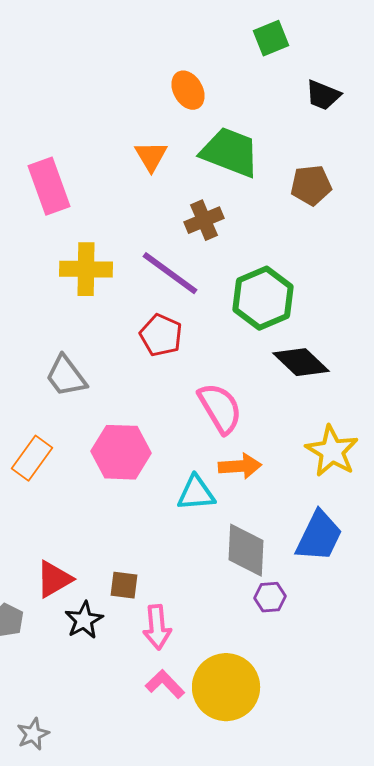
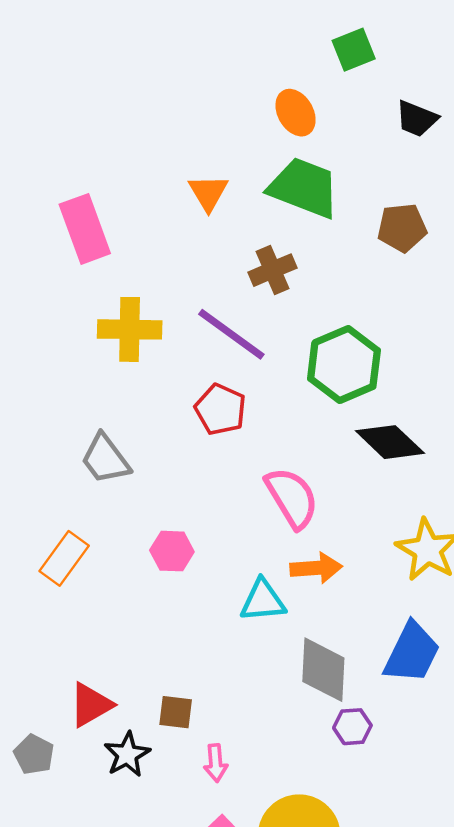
orange ellipse: (188, 90) -> (296, 113), moved
pink hexagon: (121, 452) -> (172, 551), size x0.6
pink arrow: (157, 627) -> (216, 763), size x0.7

